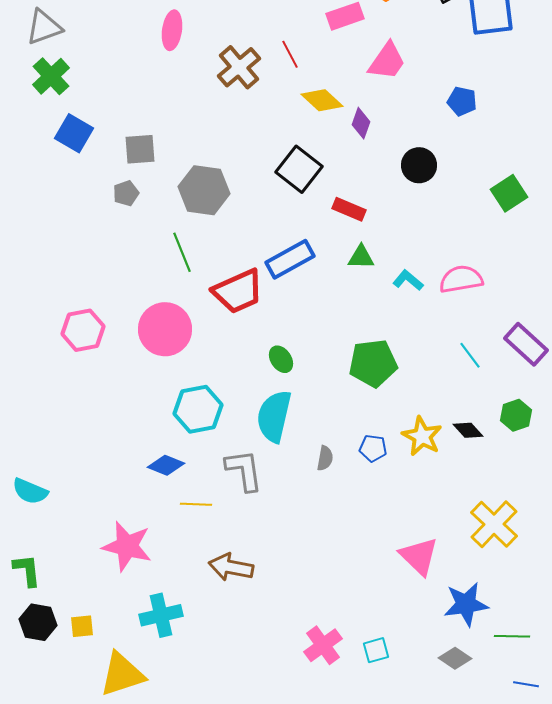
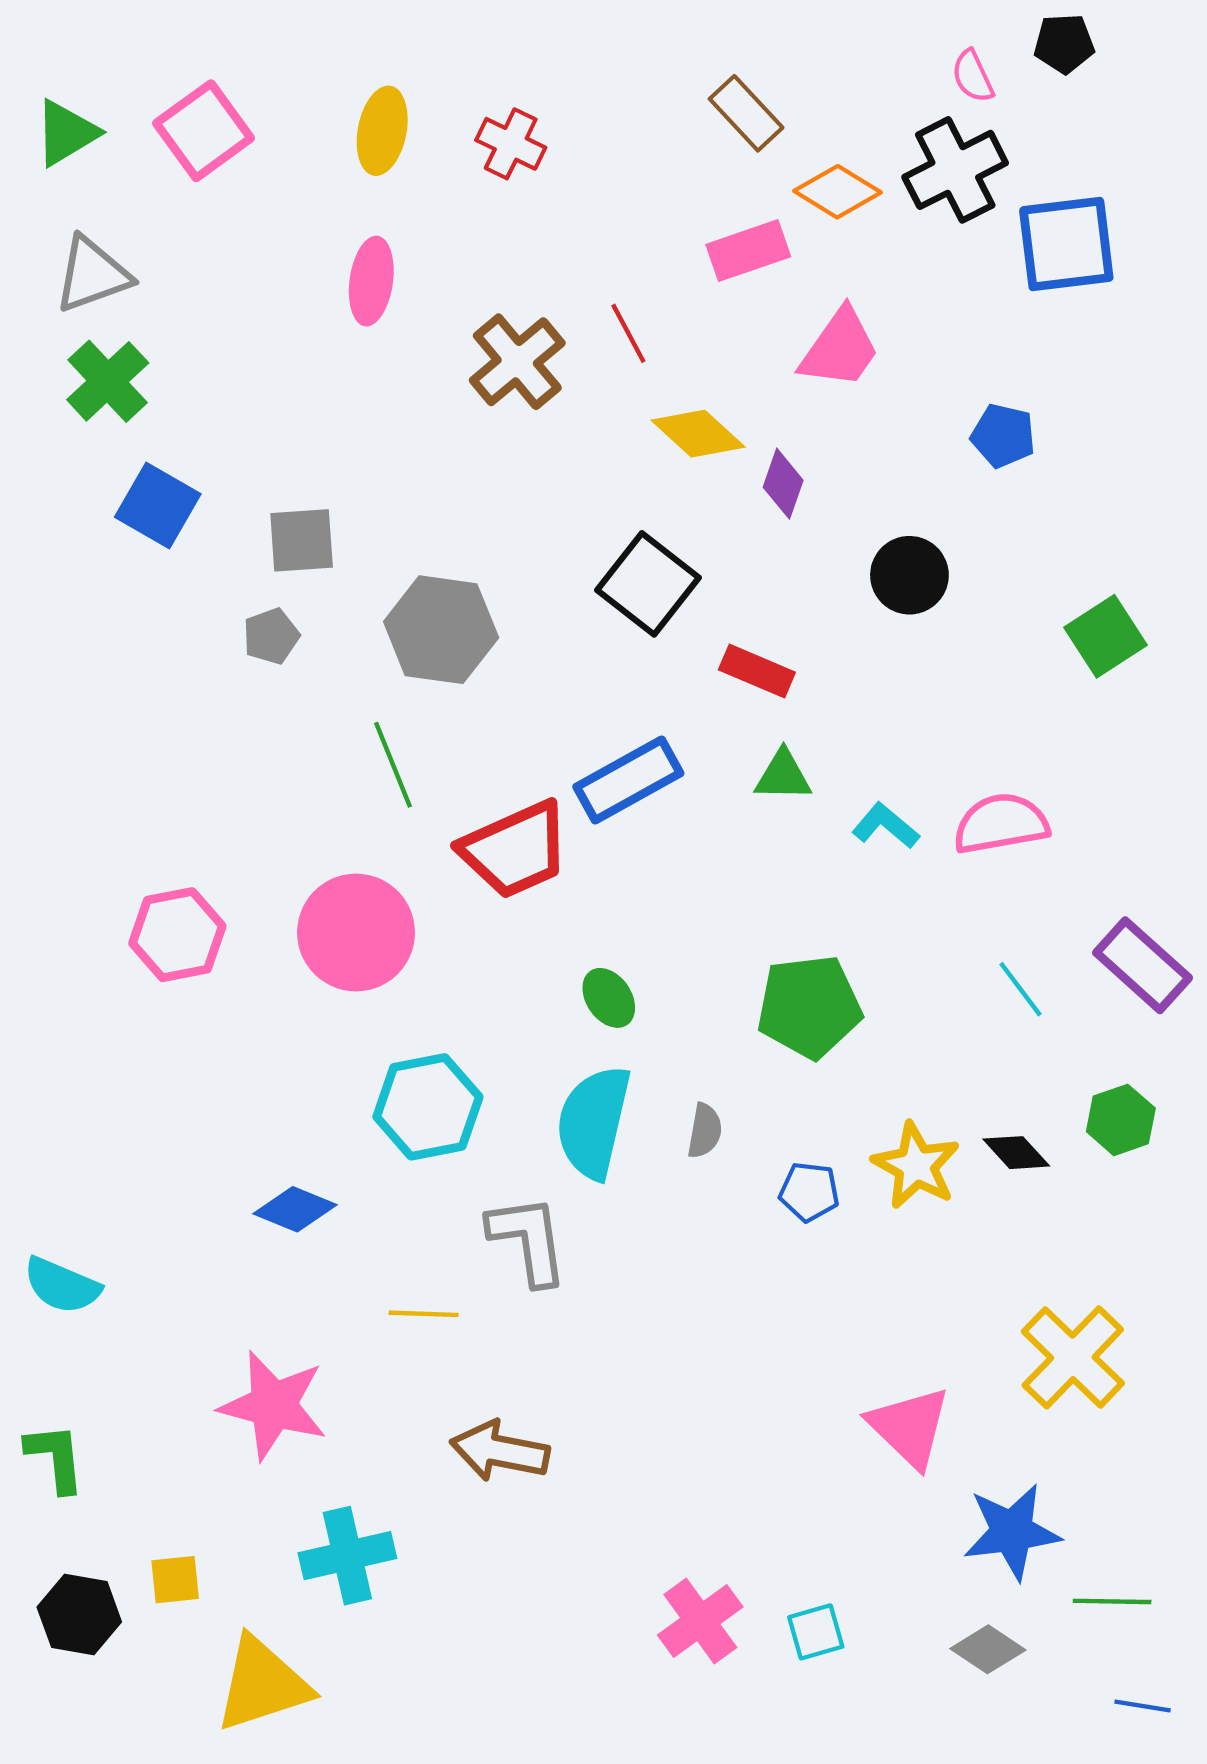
gray semicircle: (325, 458) -> (705, 1131), moved
blue diamond: (166, 465) -> (295, 1209), moved
black hexagon: (38, 622) -> (79, 1614), moved

